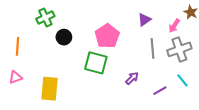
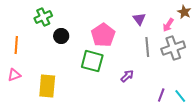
purple triangle: (144, 20) -> (139, 19), turned -32
cyan line: (182, 80) -> (180, 96), moved
purple line: (160, 91) -> (161, 95), moved, turned -40

